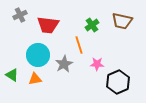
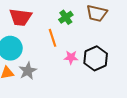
gray star: (64, 64) -> (28, 71), moved
black hexagon: (118, 82) -> (96, 58), moved

